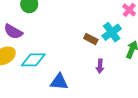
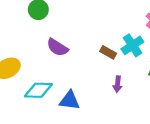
purple semicircle: (13, 32) -> (57, 47), moved
cyan diamond: (33, 60) -> (38, 90), moved

